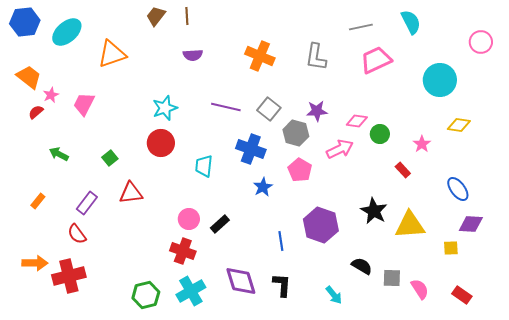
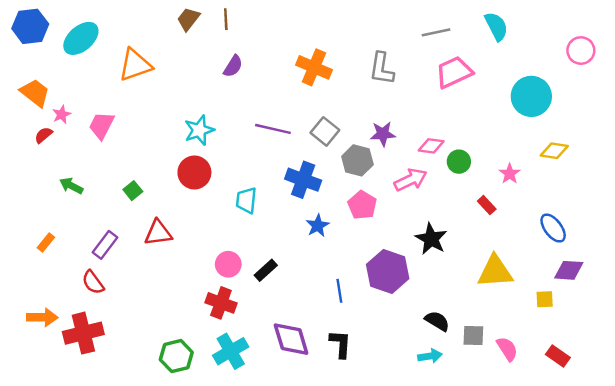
purple semicircle: (193, 55) -> (233, 66), turned -54
black star: (374, 211) -> (431, 239), moved
cyan arrow: (334, 295) -> (430, 356), moved, turned -60

